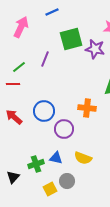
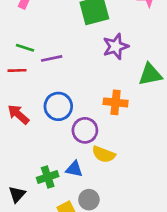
purple star: (95, 49) -> (116, 46), moved, turned -30
purple line: (45, 59) -> (52, 58), moved, turned 56
green line: (19, 67) -> (25, 48), turned 56
yellow semicircle: (83, 158) -> (104, 154), moved

